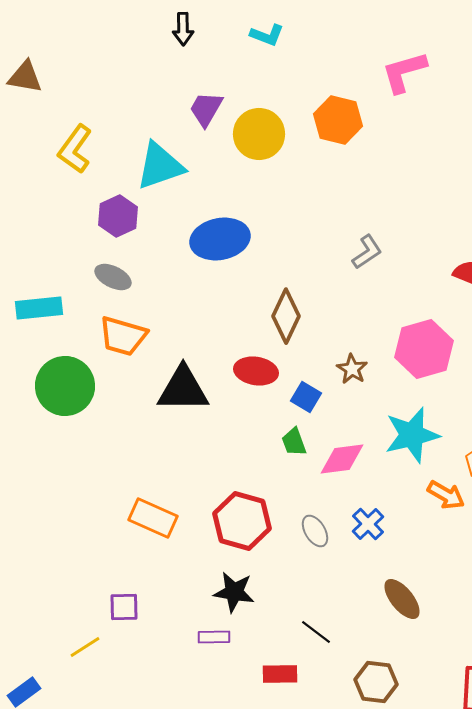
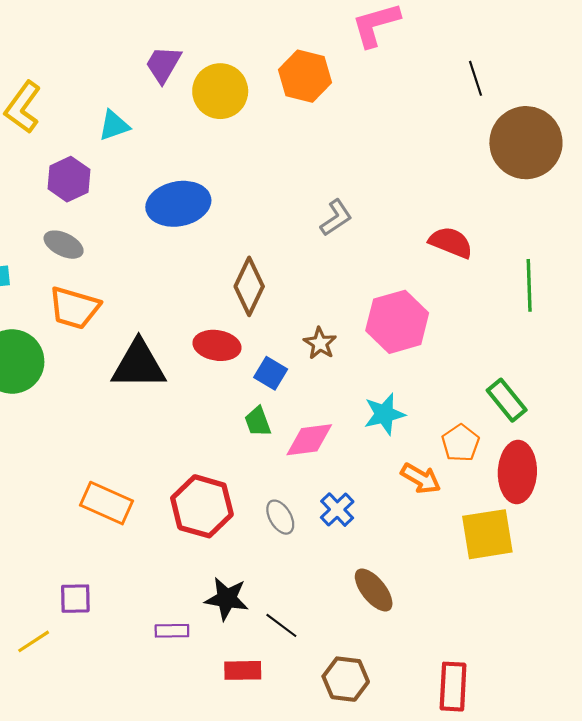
cyan triangle: (160, 166) -> (114, 125), size x0.6
cyan star: (412, 435) -> (384, 414), size x0.7
black star: (234, 592) -> (227, 599), moved

